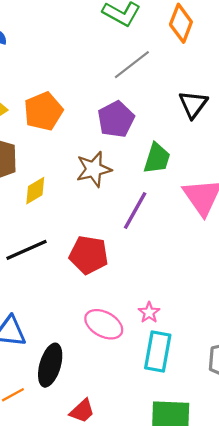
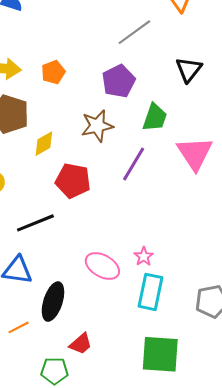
orange pentagon: (43, 111) -> (53, 72), size x0.7
black line: (27, 250) -> (35, 223), moved
red pentagon: (89, 255) -> (73, 181), moved

